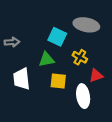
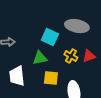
red triangle: (96, 76) -> (89, 56), moved

